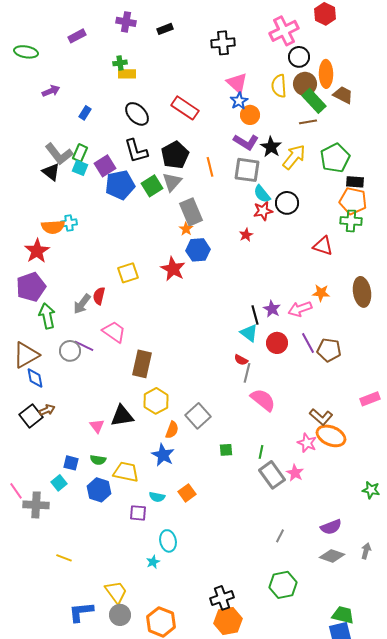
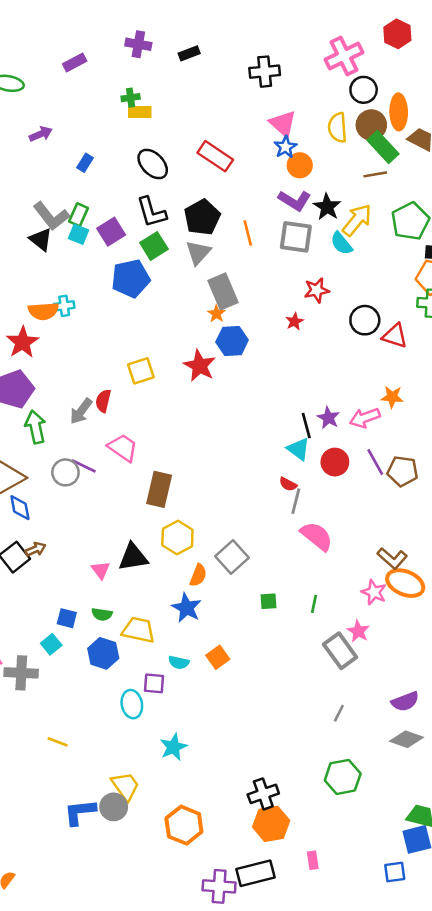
blue pentagon: (120, 185) -> (131, 279), moved
green square: (152, 186) -> (154, 246), moved
cyan semicircle: (262, 194) -> (341, 243), moved
black circle: (287, 203) -> (365, 320), moved
gray rectangle: (272, 475) -> (340, 651), moved
cyan ellipse: (168, 541) -> (132, 704), moved
cyan star: (153, 562) -> (174, 747), size x1.5
gray circle: (120, 615) -> (114, 807), moved

